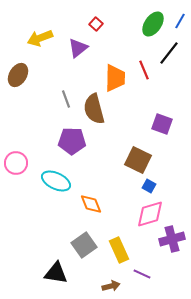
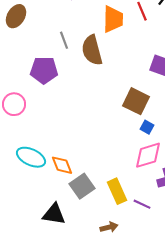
purple pentagon: (72, 141) -> (44, 70), moved
cyan ellipse: (56, 181) -> (31, 157), moved
orange diamond: (91, 204) -> (62, 165), moved
purple line: (142, 274) -> (142, 204), moved

